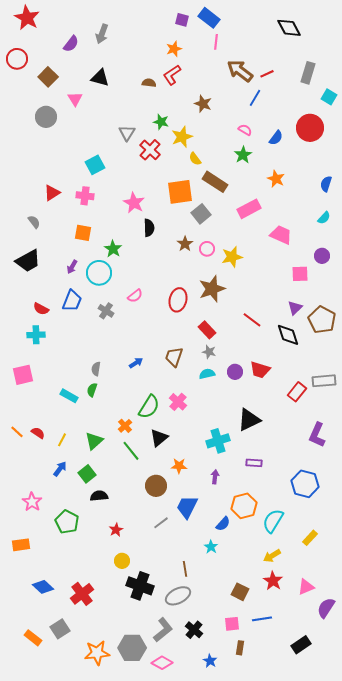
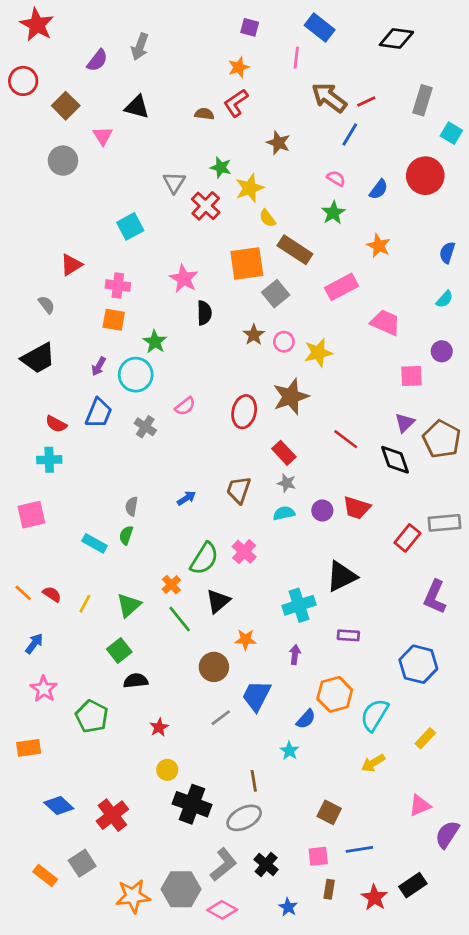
blue rectangle: (209, 18) -> (320, 27), moved
black diamond: (289, 28) -> (396, 38), turned -55
pink cross: (85, 196) -> (118, 285), moved
blue arrow: (60, 469) -> (34, 644), moved
red star: (273, 581) -> (374, 897), moved

